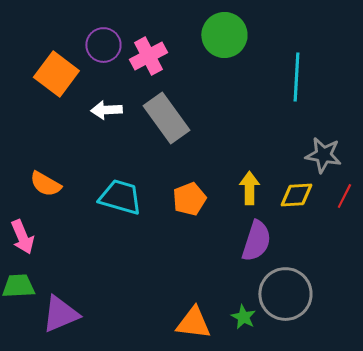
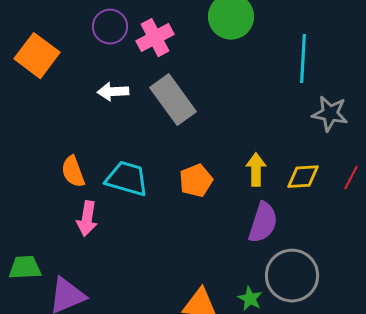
orange square: (56, 74) -> (37, 56), moved
gray star: (323, 155) -> (330, 114), moved
orange semicircle: (45, 184) -> (73, 172), moved, turned 40
pink arrow: (22, 237) -> (87, 219), moved, turned 32

